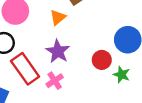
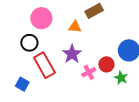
orange triangle: (58, 17) -> (75, 27), turned 40
pink cross: (55, 81) -> (89, 72), moved

